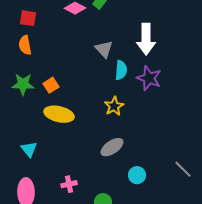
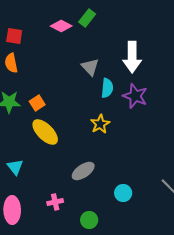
yellow ellipse: (59, 114) -> (45, 132), turned 32
gray ellipse: (112, 147) -> (83, 171), moved

